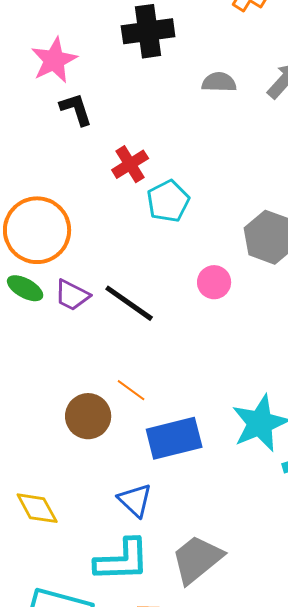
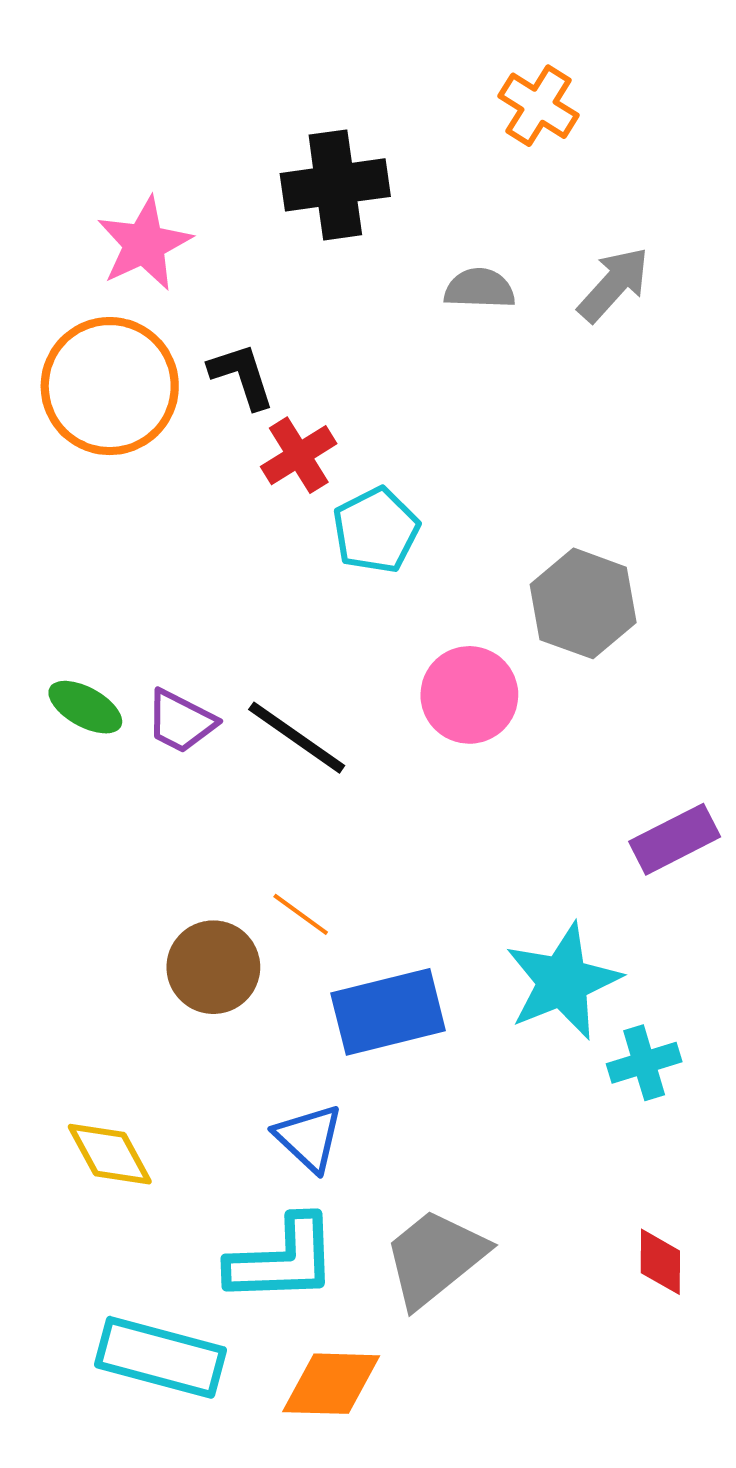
black L-shape: (76, 109) -> (242, 376), moved
orange circle: (37, 230) -> (110, 386), moved
pink circle: (214, 282) -> (469, 695), size x1.4

